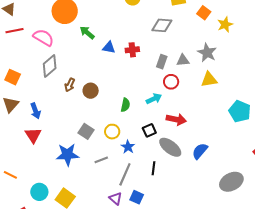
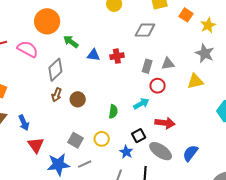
gray star: (207, 53) -> (205, 53), moved
gray diamond: (50, 66) -> (55, 70), moved
red triangle: (33, 135) -> (36, 145), moved
blue star: (128, 147) -> (126, 152), moved
gray line: (101, 160) -> (85, 164), moved

